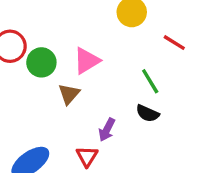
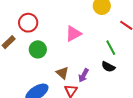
green circle: (41, 62) -> (38, 49), moved
brown triangle: (69, 94) -> (62, 73), moved, turned -32

